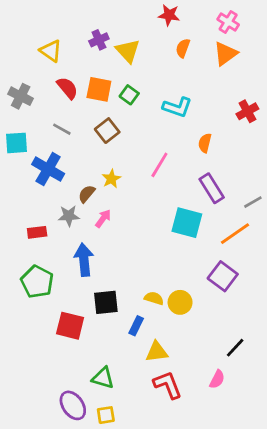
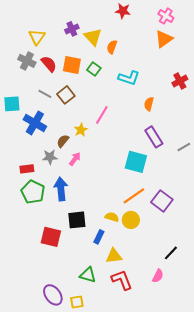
orange semicircle: (183, 48) -> (112, 47), moved
yellow triangle: (51, 51) -> (37, 37), turned 30
gray cross: (21, 96) -> (27, 61), moved
brown square: (107, 131) -> (66, 95), moved
pink line: (159, 165) -> (102, 115), moved
orange line: (235, 234) -> (134, 196), moved
green pentagon: (37, 282) -> (33, 192), moved
green triangle: (103, 378) -> (88, 275), moved

